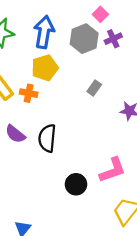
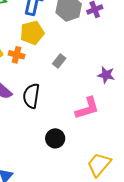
gray rectangle: (94, 88) -> (59, 61), moved
pink L-shape: (113, 170) -> (87, 108), moved

